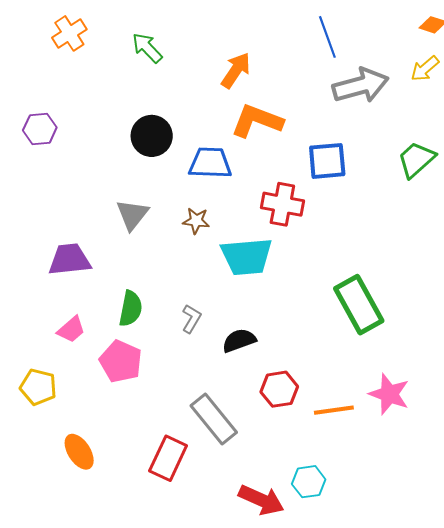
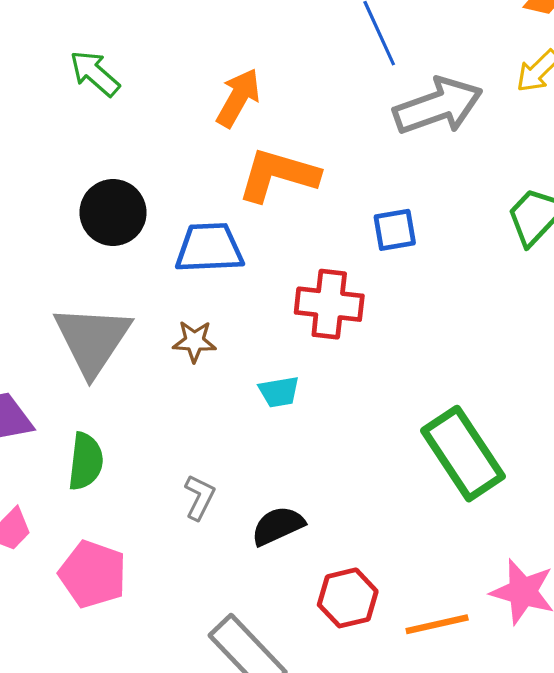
blue square: (327, 161) -> (395, 230), size x0.7
gray triangle: (132, 215) -> (92, 340), size x1.5
cyan trapezoid: (247, 257) -> (279, 392), size x0.5
green semicircle: (131, 309) -> (86, 461), moved

